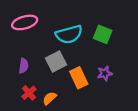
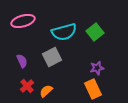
green square: (103, 34) -> (95, 32), turned 30
purple semicircle: (24, 66) -> (22, 61), turned -32
orange rectangle: (79, 78) -> (93, 89), moved

